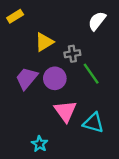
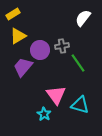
yellow triangle: (44, 42) -> (18, 36), moved
purple circle: (55, 78) -> (40, 50), moved
cyan star: (40, 144) -> (44, 114), moved

